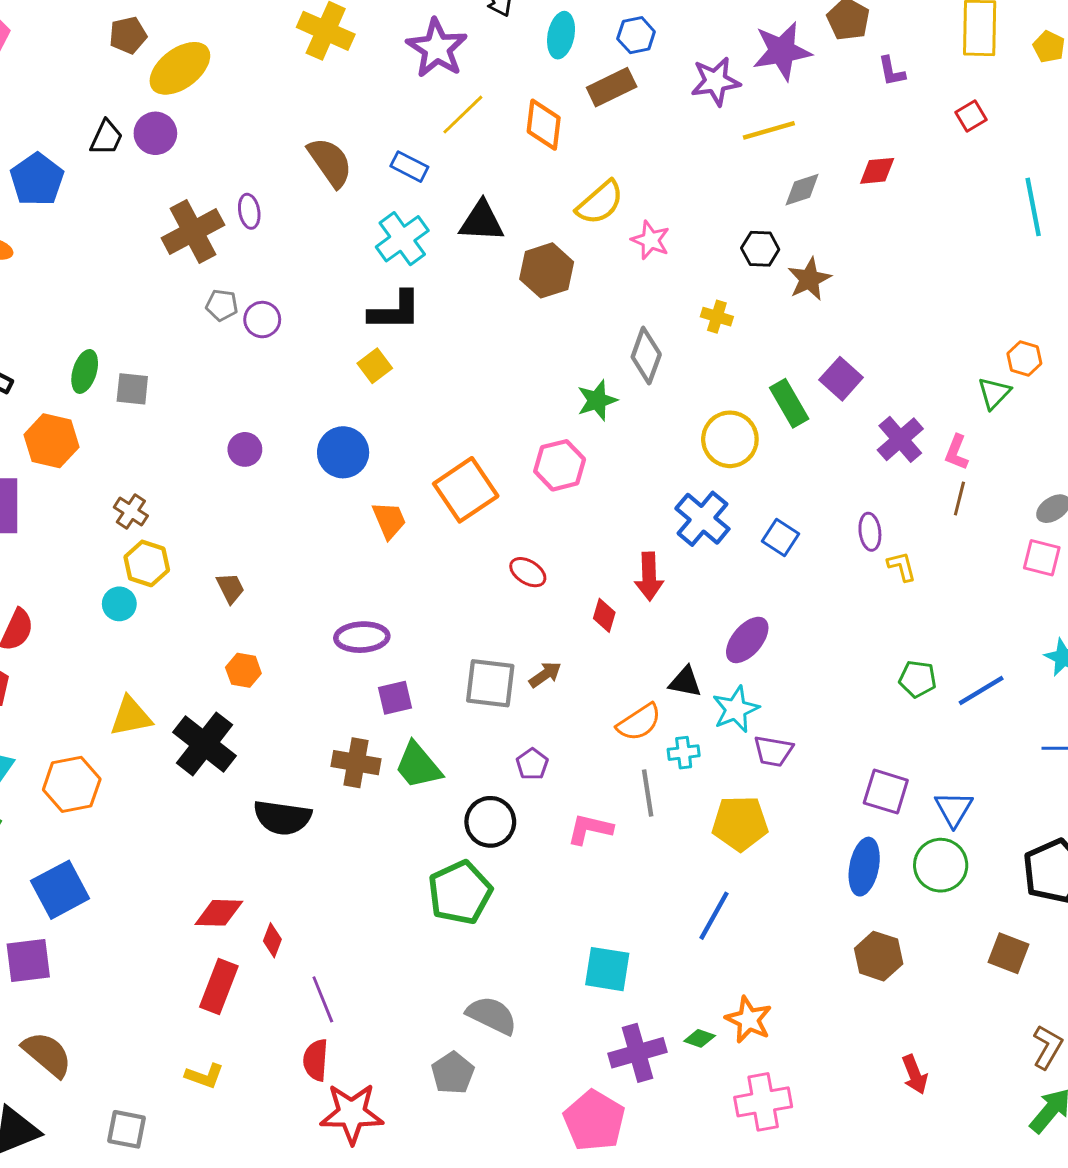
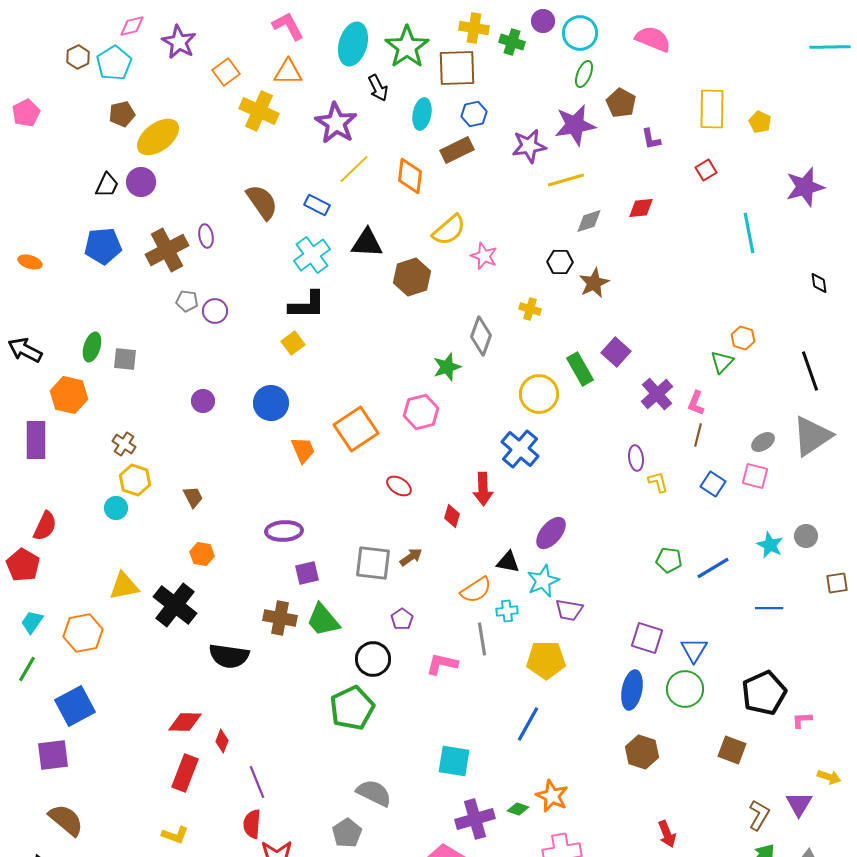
blue pentagon: (37, 180) -> (103, 246), moved, turned 30
blue square: (780, 537) -> (713, 484), moved

